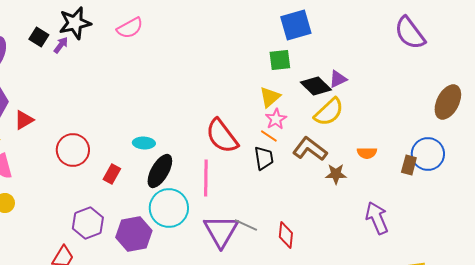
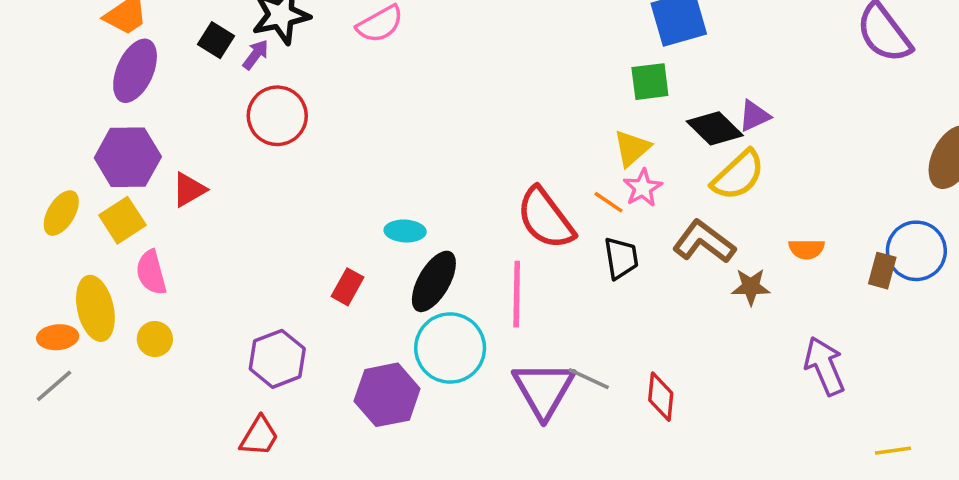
orange line: (269, 136) -> (609, 202), moved
red circle: (73, 150) -> (277, 116), moved
purple hexagon: (88, 223) -> (277, 359), moved

